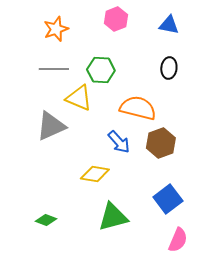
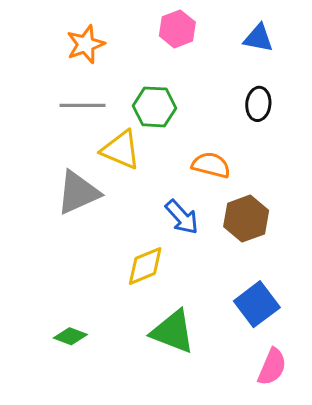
orange semicircle: (138, 108) -> (211, 165), size x0.7
yellow diamond: (95, 174) -> (145, 266), turned -32
green triangle: (113, 217) -> (173, 332), turned 36

